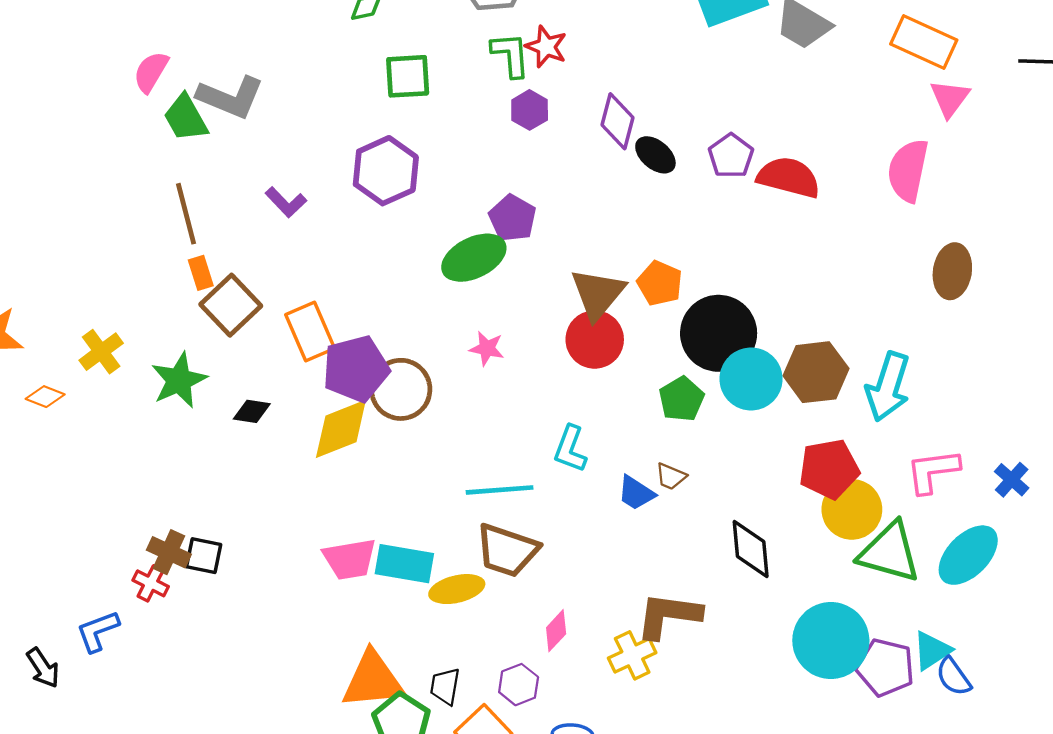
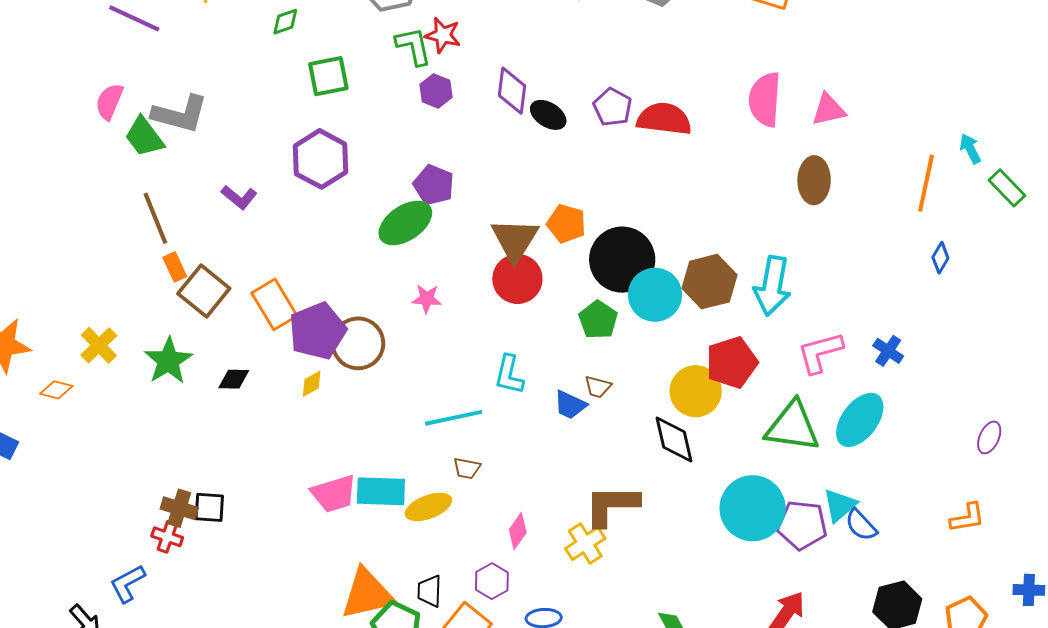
pink triangle: (950, 98) -> (829, 110), moved, turned 48
yellow diamond: (341, 429) -> (312, 384), size x0.5
yellow circle: (852, 509) -> (696, 391), moved
brown trapezoid: (507, 550) -> (467, 468), size x0.5

